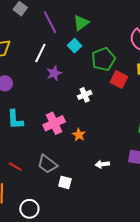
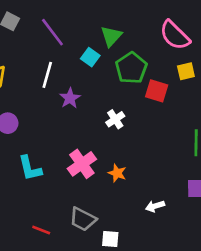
green triangle: (81, 23) -> (111, 36), moved

